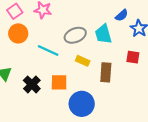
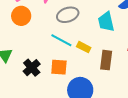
gray ellipse: (75, 35) -> (68, 15), moved
cyan line: (48, 50) -> (61, 40), moved

